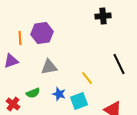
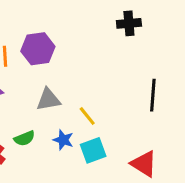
black line: (119, 64) -> (153, 95), turned 30
yellow line: (87, 78) -> (87, 116), moved

